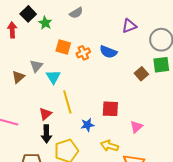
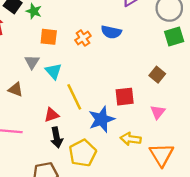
orange square: (63, 47) -> (49, 37), moved
brown square: (141, 74) -> (157, 75), moved
brown triangle: (18, 77) -> (16, 89), moved, turned -48
red triangle: (45, 114) -> (52, 115), turned 32
blue star: (87, 125) -> (102, 119), size x1.6

